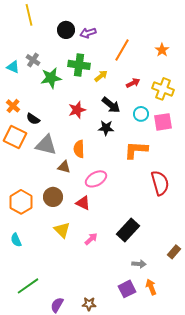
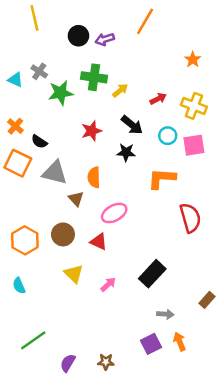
orange line: (122, 50) -> (145, 21), moved
brown triangle: (64, 167) -> (76, 199), turned 32

